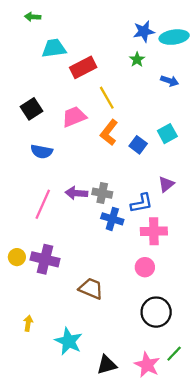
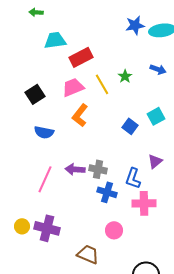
green star: (137, 59) -> (125, 76), moved
pink trapezoid: (74, 117) -> (73, 87), moved
orange L-shape: (109, 132) -> (80, 115), moved
blue L-shape: (142, 203) -> (133, 178), turned 120
pink circle: (145, 267) -> (114, 230), moved

